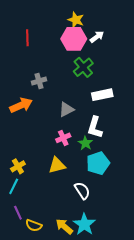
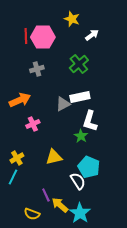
pink hexagon: (74, 39) -> (43, 37), moved
gray cross: (39, 81) -> (37, 69), moved
white rectangle: (102, 95) -> (80, 97), moved
pink cross: (63, 138) -> (33, 124), moved
cyan pentagon: (98, 163) -> (89, 167), moved, turned -30
purple line: (18, 213) -> (46, 195), moved
yellow arrow: (64, 226) -> (60, 205), moved

